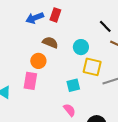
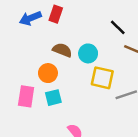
brown semicircle: (50, 42) -> (62, 50), moved
orange circle: (38, 61) -> (48, 73), moved
cyan square: (73, 85) -> (53, 98), moved

